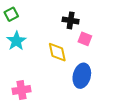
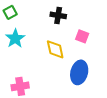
black cross: (71, 20) -> (58, 15), moved

